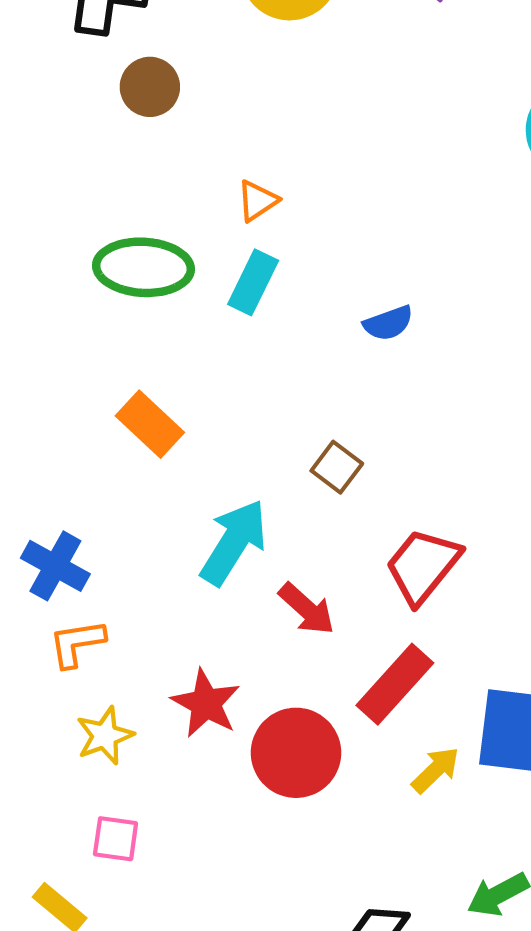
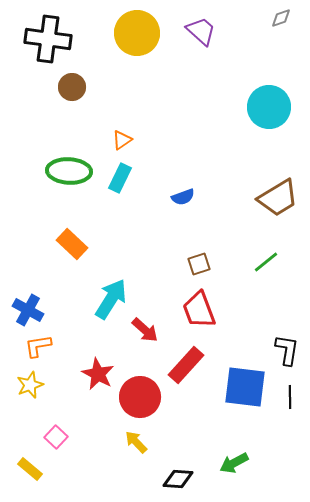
brown square: (337, 467) -> (199, 264), moved, turned 35
red trapezoid: (423, 566) -> (199, 310), turned -60
yellow star: (105, 736) -> (30, 385), moved
yellow arrow: (436, 770) -> (136, 442), moved, turned -90
pink square: (116, 839) -> (56, 437), turned 35

